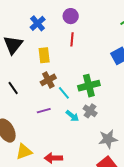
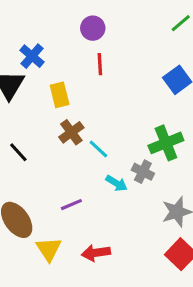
blue cross: (38, 23) -> (32, 56), moved
green cross: (89, 86) -> (166, 143), moved
purple line: (44, 111) -> (71, 205), moved
yellow triangle: (24, 152) -> (49, 249), turned -36

